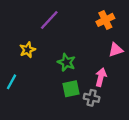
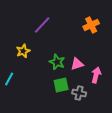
pink triangle: (116, 50) -> (77, 64), moved
pink arrow: (101, 77) -> (96, 75), moved

